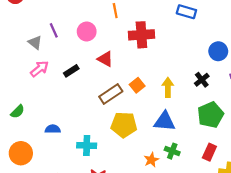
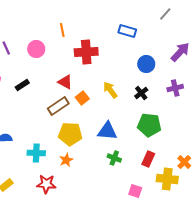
blue circle: (218, 51) -> (146, 64), moved
red triangle: (105, 59) -> (65, 82), moved
yellow arrow: (168, 87) -> (110, 90), moved, turned -36
green pentagon: (211, 115) -> (149, 125), turned 30
orange star: (151, 160) -> (66, 160), moved

